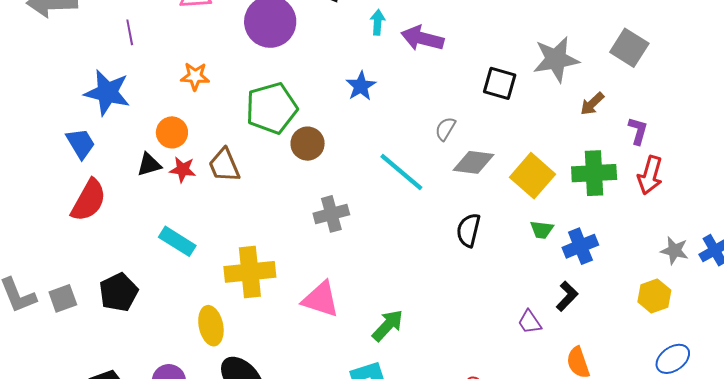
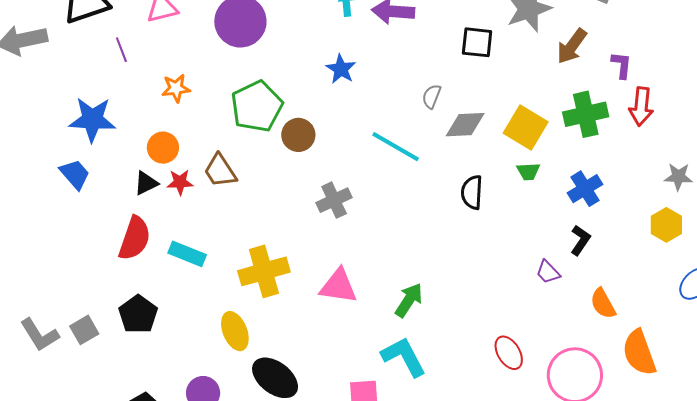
purple line: (130, 32) -> (121, 50), moved
brown arrow: (592, 104) -> (572, 46), size x1.4
red semicircle: (89, 200) -> (135, 238), moved
green trapezoid: (542, 230) -> (528, 171), moved

